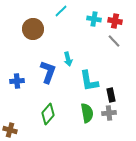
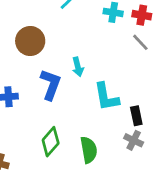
brown circle: (33, 29) -> (30, 41), moved
green semicircle: (87, 113) -> (89, 150), moved
gray cross: (109, 113) -> (134, 140), turned 32

